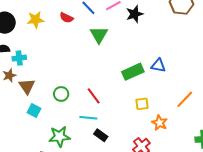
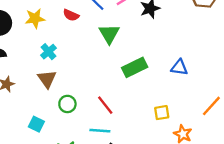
cyan cross: (19, 58) -> (49, 52), moved, turned -32
green rectangle: (133, 72) -> (135, 67), moved
brown triangle: (27, 86) -> (47, 79), moved

